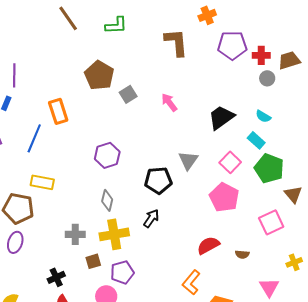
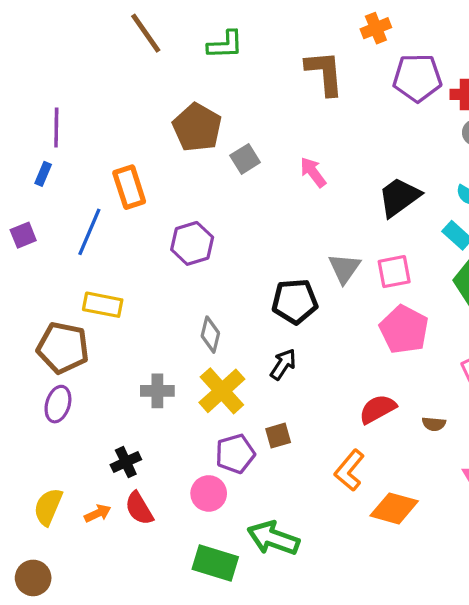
purple hexagon: (107, 155) -> (192, 243), moved
pink square: (230, 162) -> (394, 272), moved, turned 35
yellow cross: (114, 234) -> (222, 391), turned -32
brown square: (93, 261) -> (278, 436), moved

